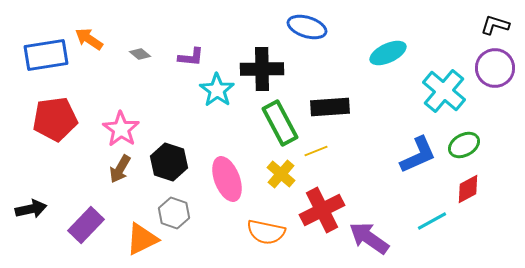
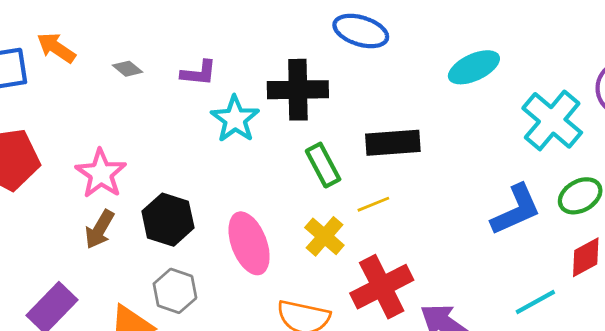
green rectangle: (280, 123) -> (323, 165), size x0.7

